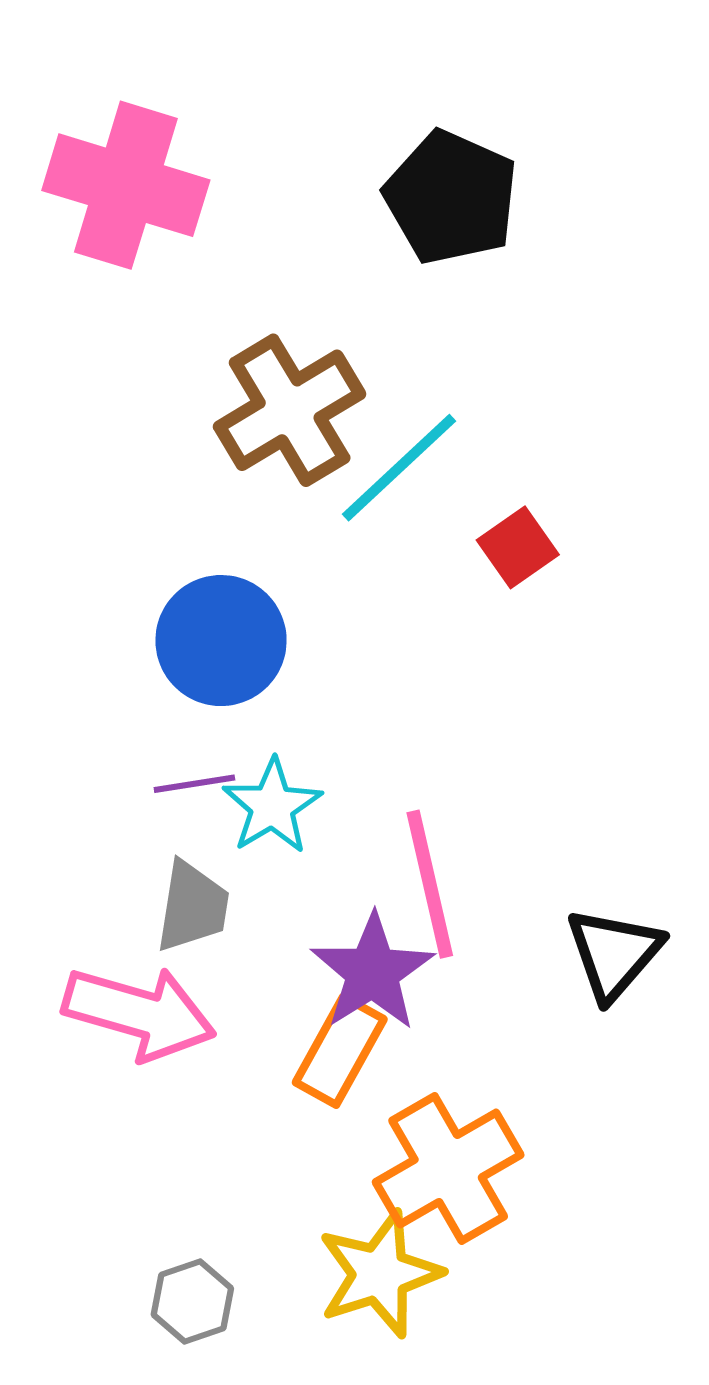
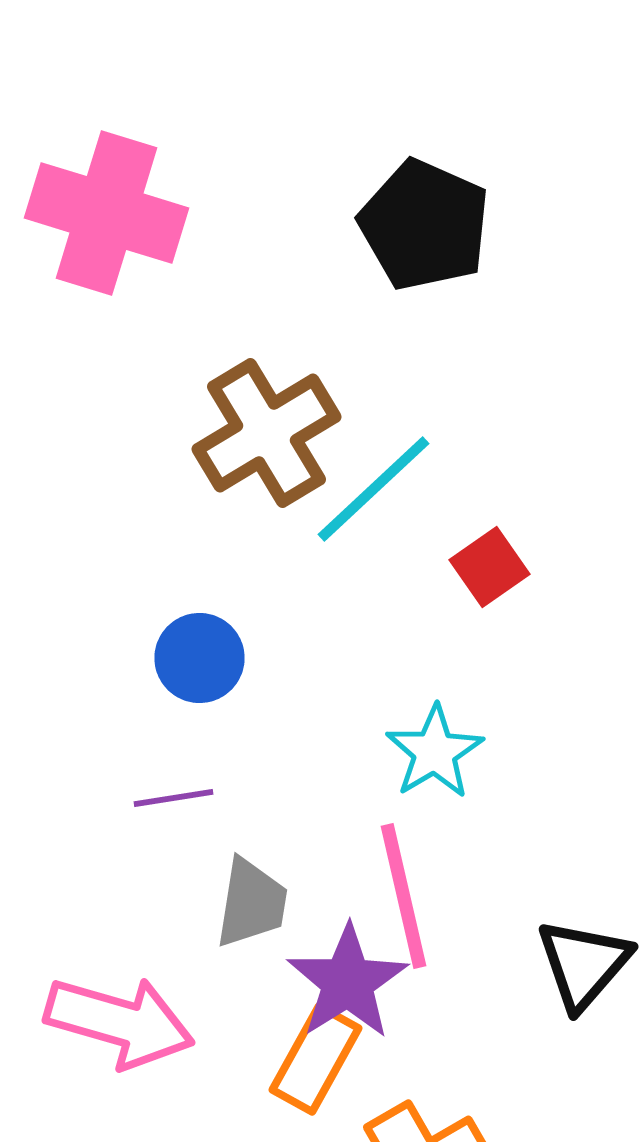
blue circle: (221, 641) -> (200, 658), size x0.7
cyan star: (272, 806) -> (434, 752), moved
gray trapezoid: (192, 907) -> (252, 903), moved

